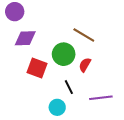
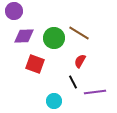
green circle: (64, 54) -> (54, 38), moved
black line: (69, 87) -> (73, 82), moved

